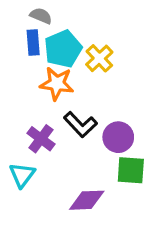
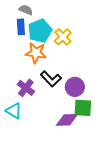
cyan triangle: (22, 175) -> (14, 111), turned -36
purple diamond: (87, 200) -> (67, 120), moved

